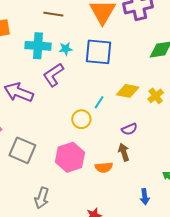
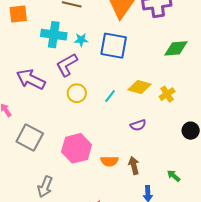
yellow circle: (81, 119) -> (77, 93), moved
brown arrow: (124, 152) -> (134, 165), moved

